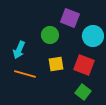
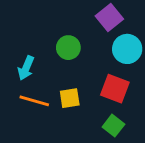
purple square: (70, 18) -> (109, 17), moved, turned 30
yellow square: (56, 64) -> (70, 98), moved

